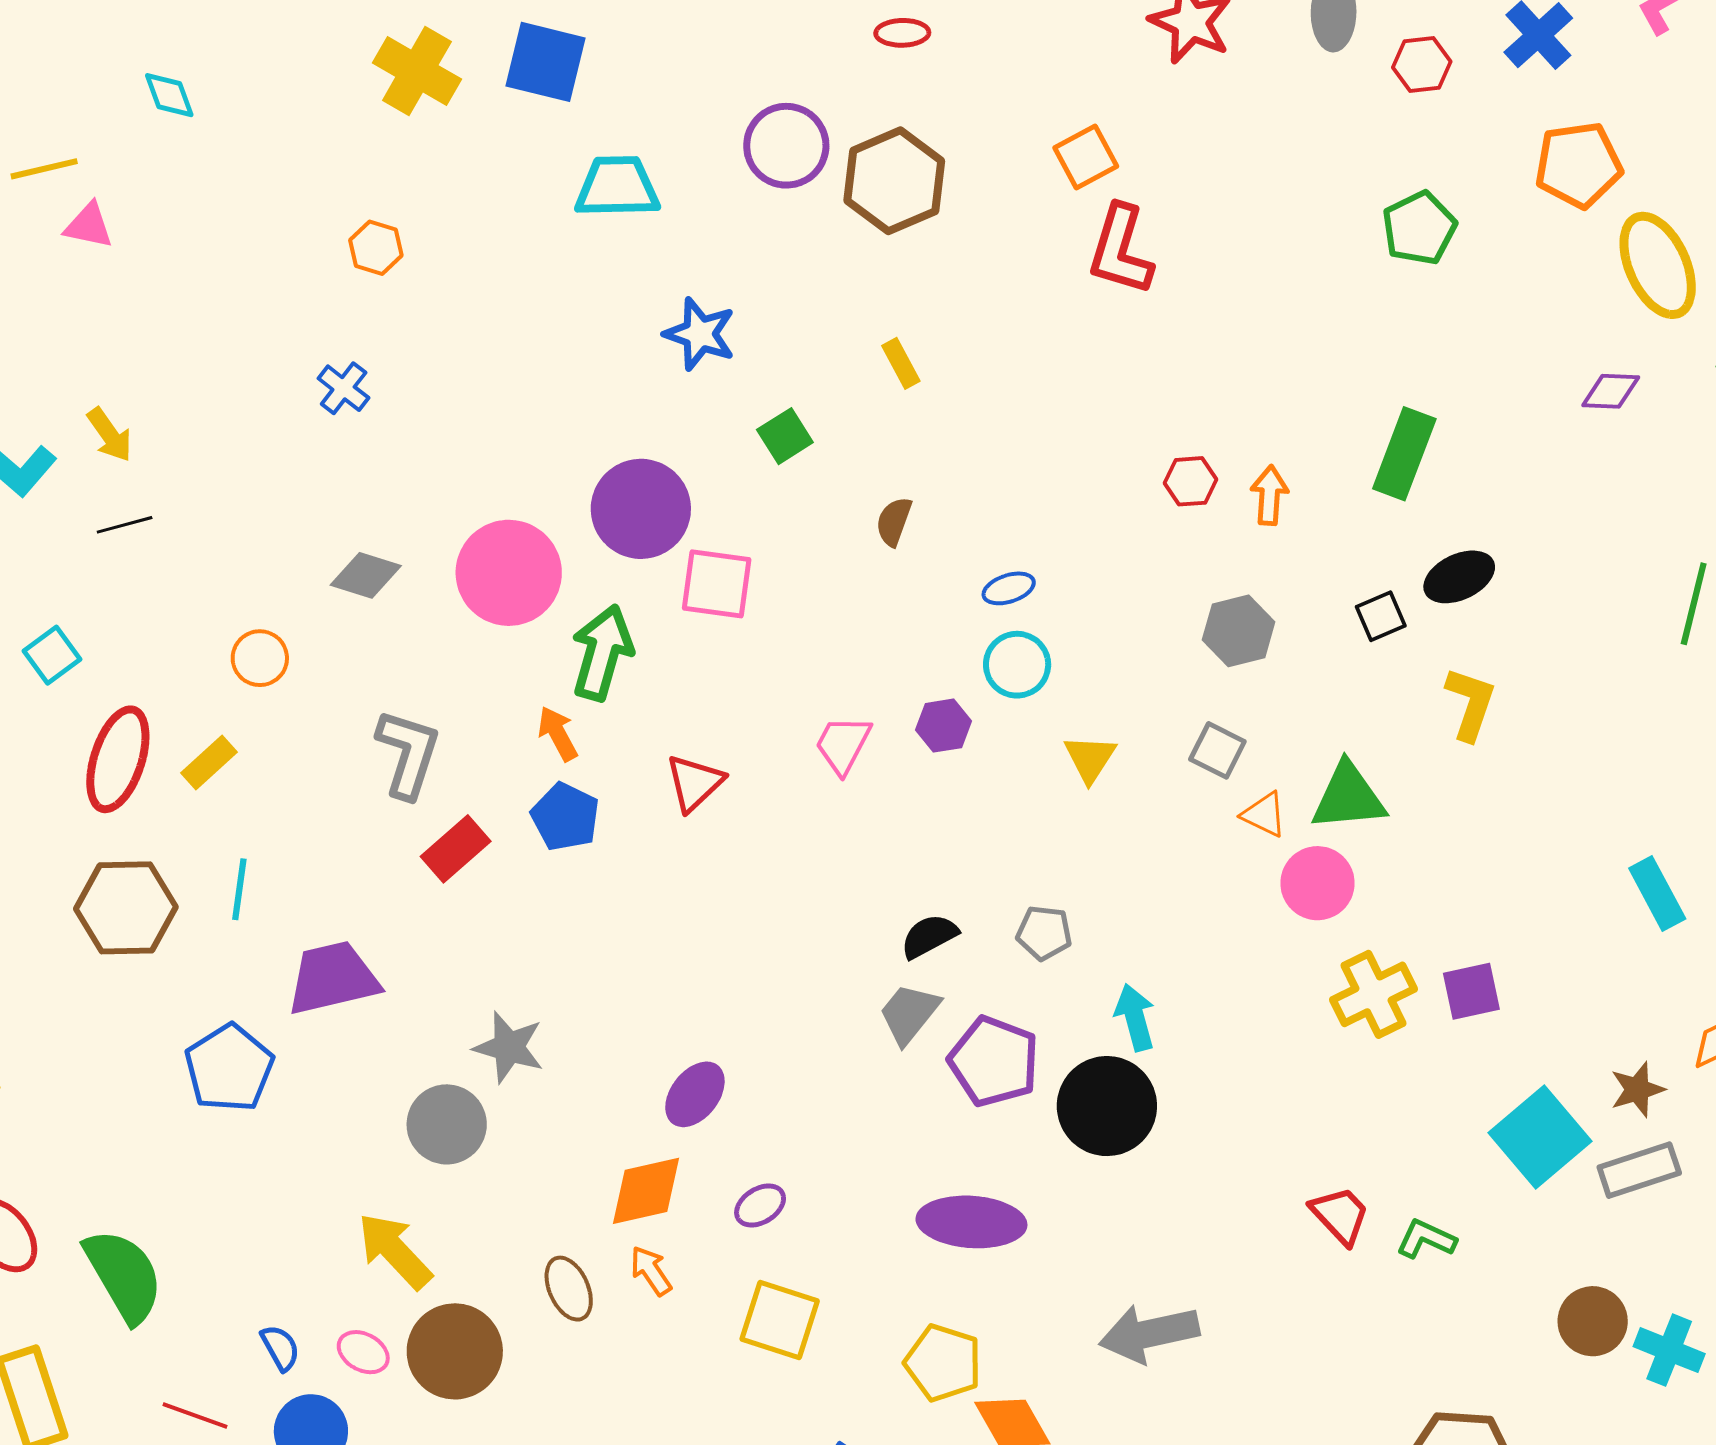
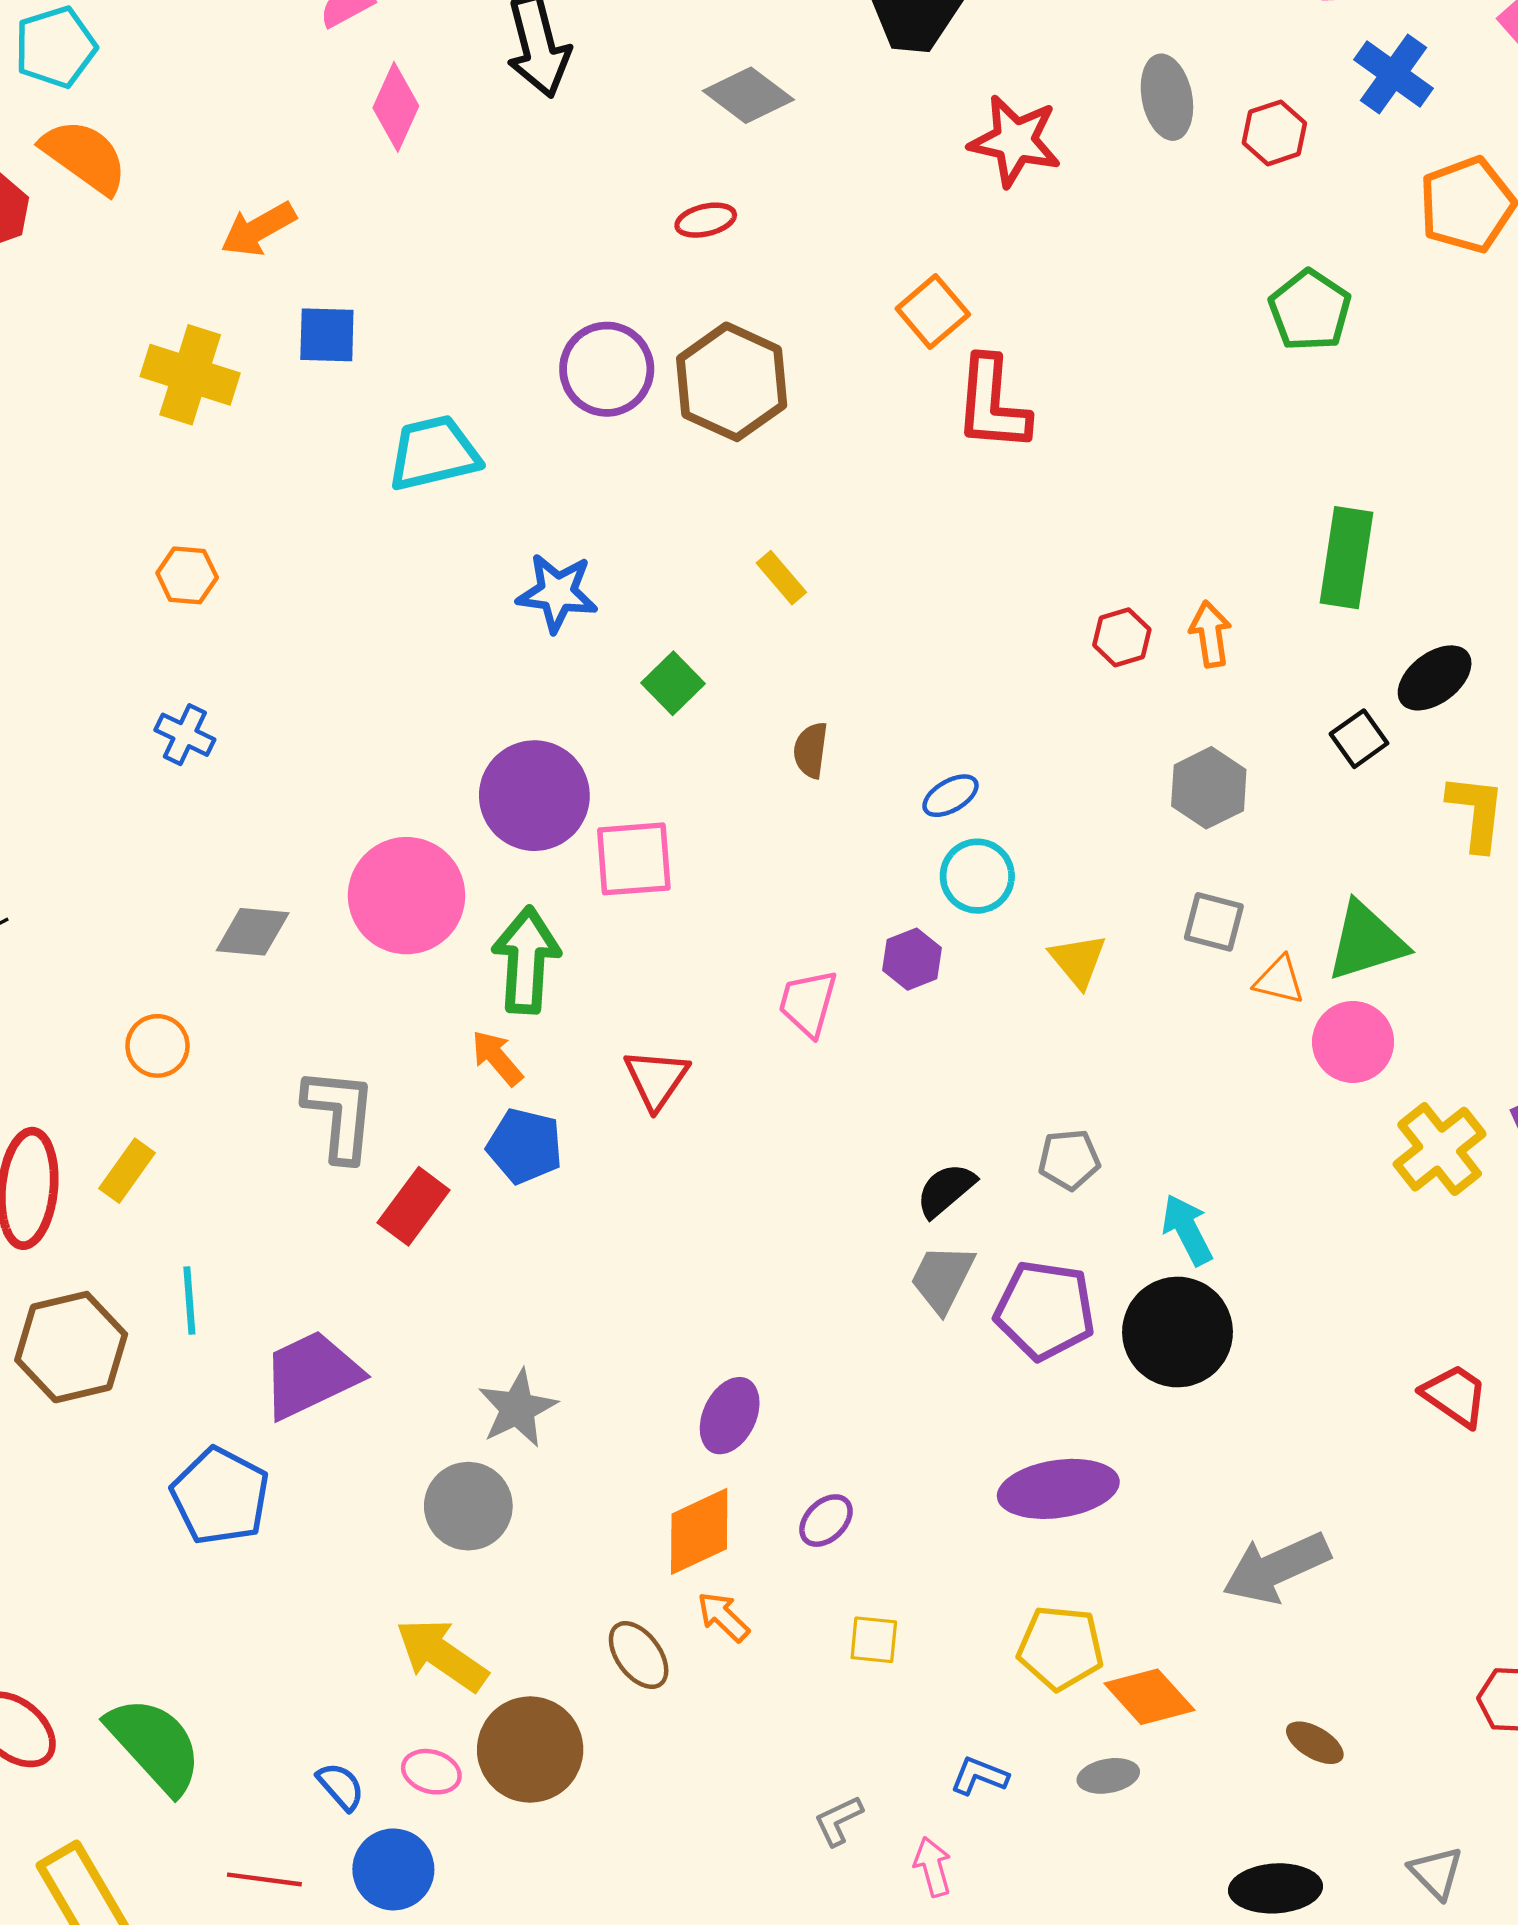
blue square: (546, 62) -> (327, 335), size x0.7
gray star: (509, 1047) -> (517, 1408), turned -30
yellow square: (780, 1320) -> (874, 1640), size x0.6

